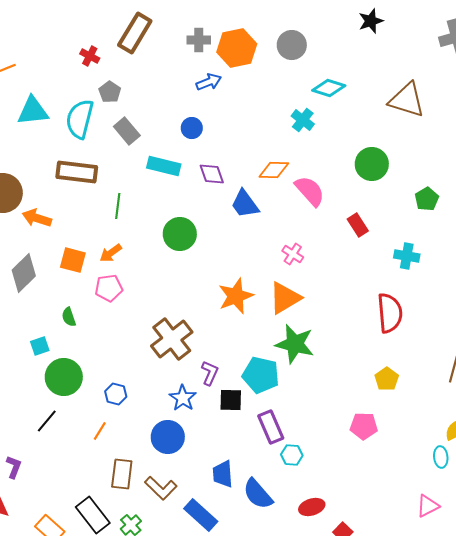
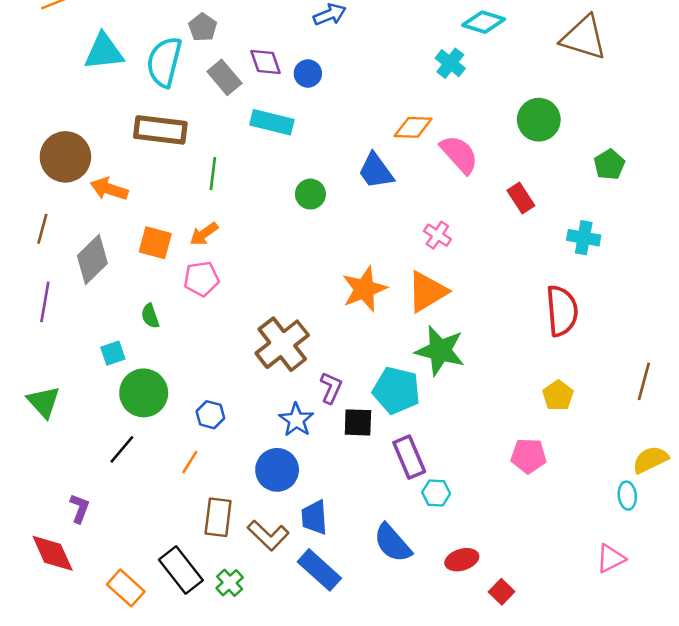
purple diamond: (212, 174) -> (266, 62), moved
green circle: (180, 234) -> (310, 194), moved, size x0.7
blue trapezoid: (223, 474) -> (314, 517), moved

